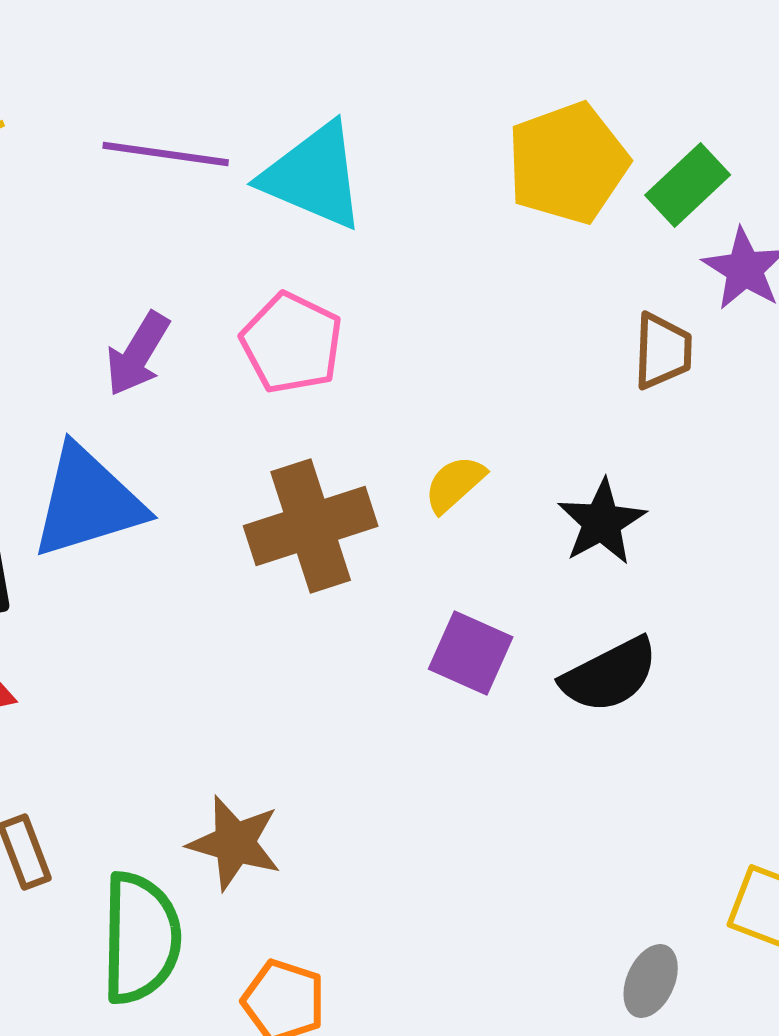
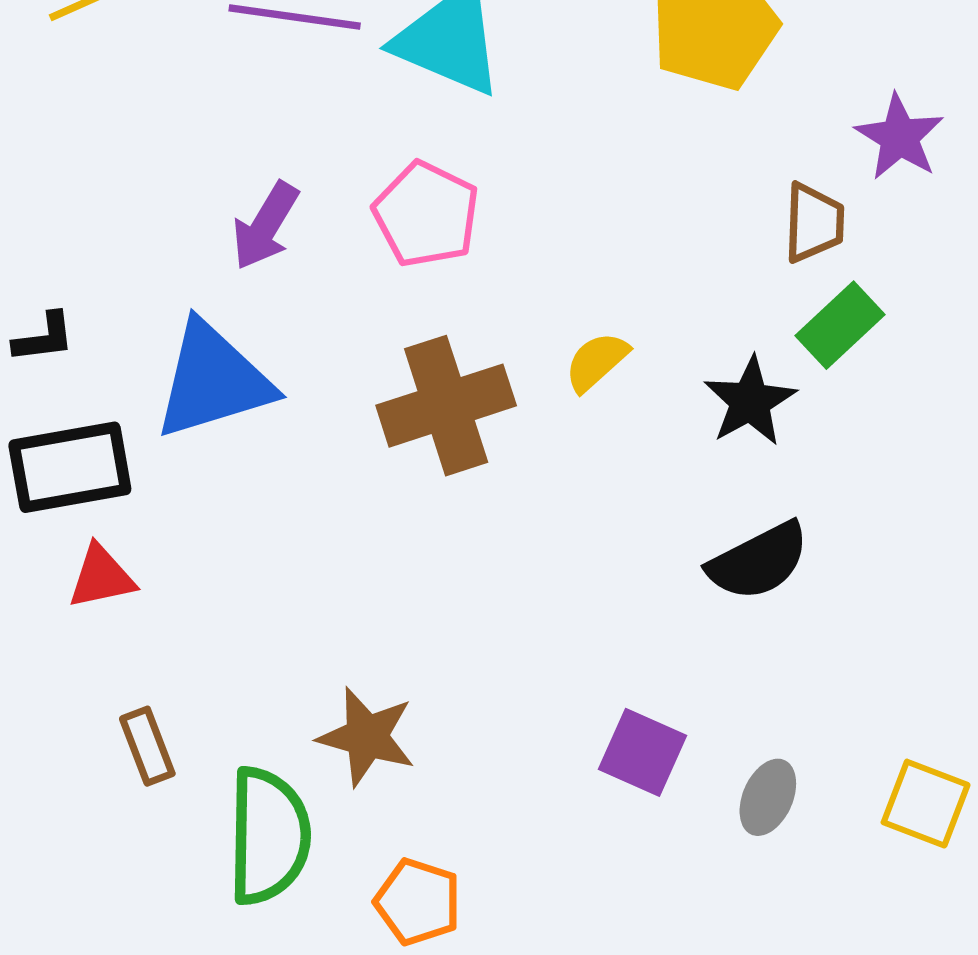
green rectangle: (688, 185) -> (840, 325), moved
purple square: (471, 653) -> (642, 752), moved
gray ellipse: (651, 981) -> (768, 797), moved

